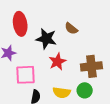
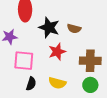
brown semicircle: (71, 29) -> (74, 29), moved, turned -32
green circle: (85, 90) -> (90, 85), moved

